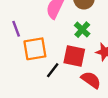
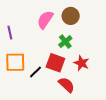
orange square: (35, 49) -> (15, 62), moved

